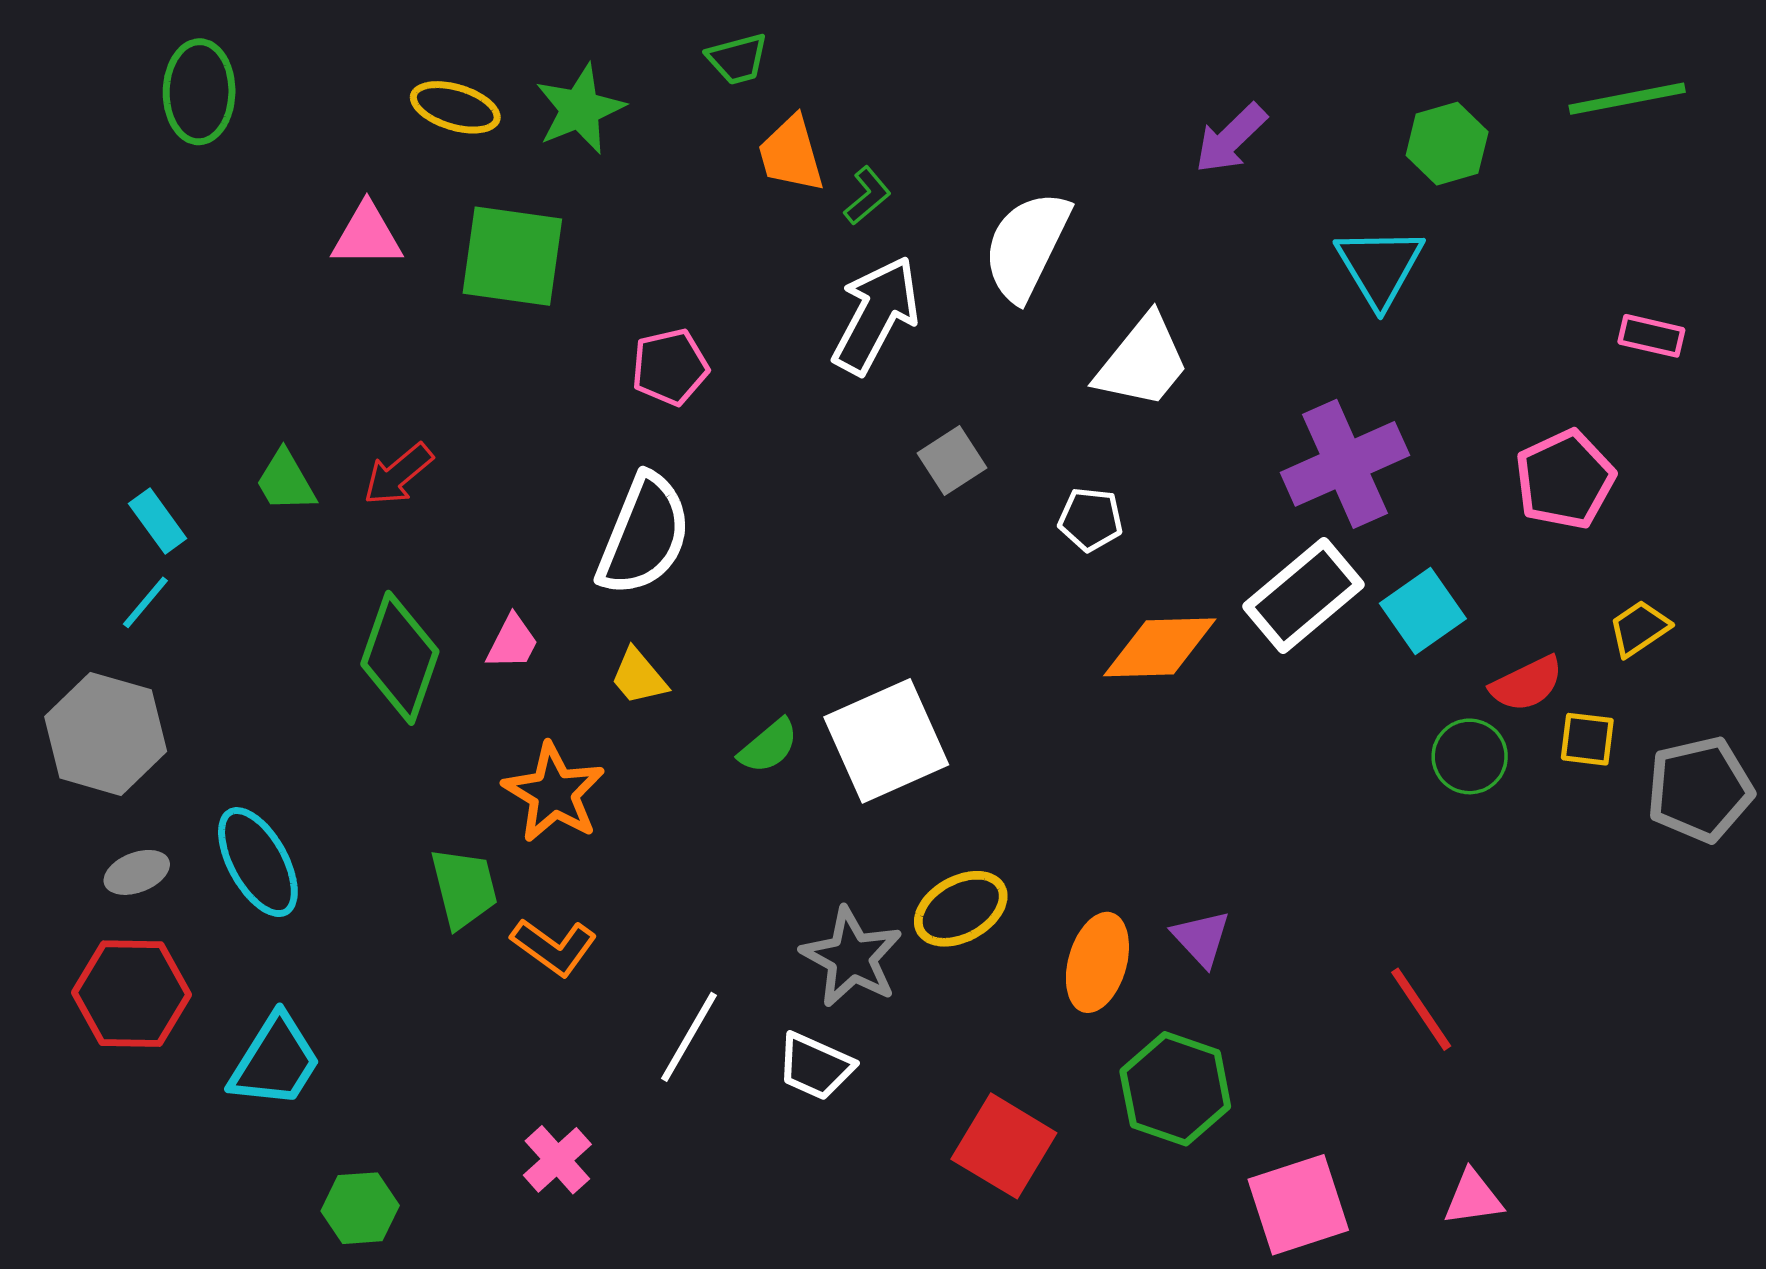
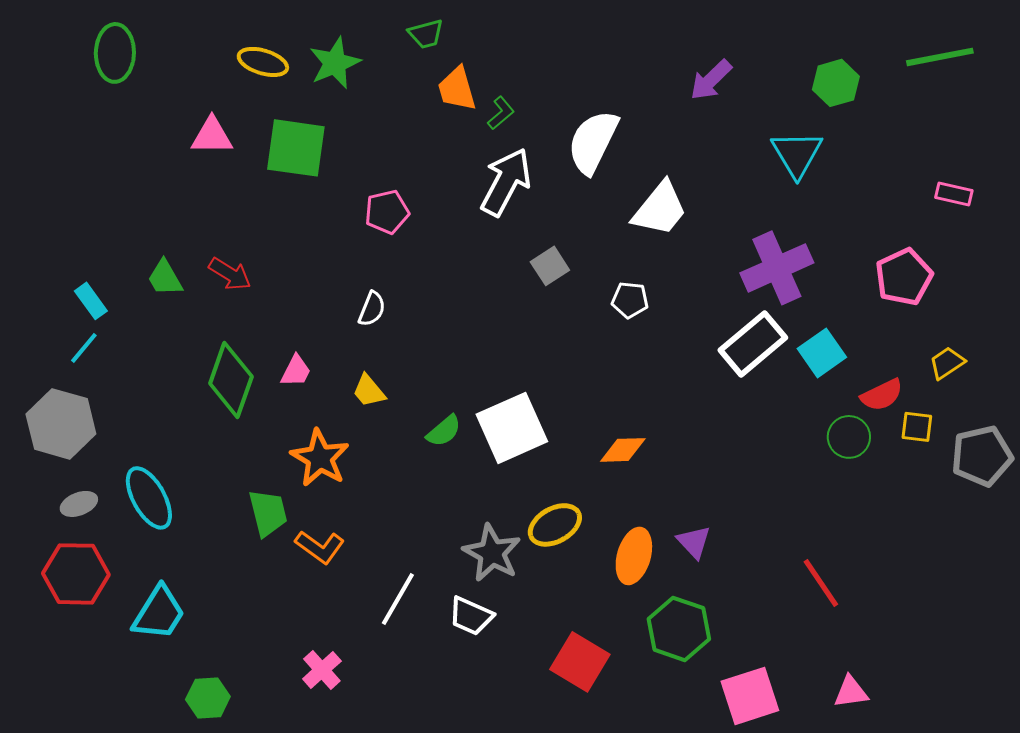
red arrow: (398, 474) -> (230, 274), turned -108
white semicircle: (644, 535) -> (372, 309), size x0.5
orange diamond: (1160, 647) -> (623, 450), moved, size x0.7

